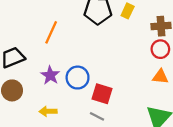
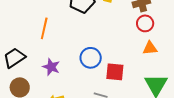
blue circle: (78, 78) -> (91, 58), moved
red square: (102, 94) -> (115, 72), moved

